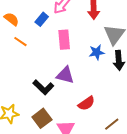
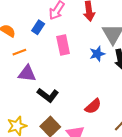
orange line: (20, 42) -> (19, 52), turned -48
purple triangle: (65, 75) -> (27, 74), moved

